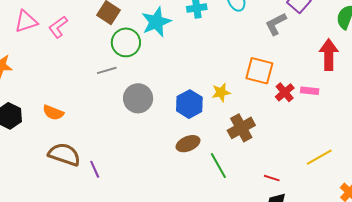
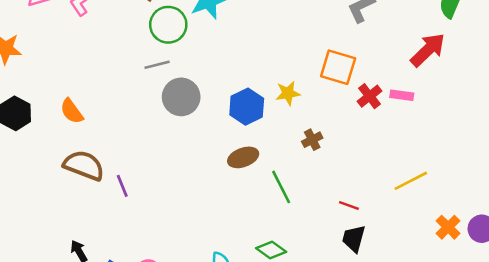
red arrow: (329, 55) -> (428, 50), turned 44
gray line: (107, 70) -> (157, 65), moved
orange semicircle: (53, 113) -> (72, 111), turned 30
brown cross: (241, 128) -> (312, 140), size x0.6

